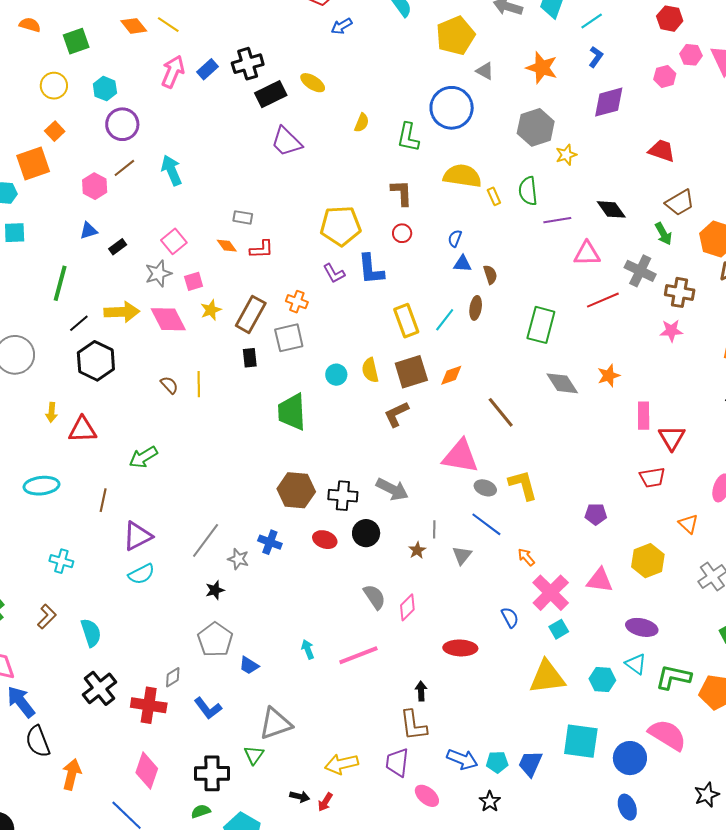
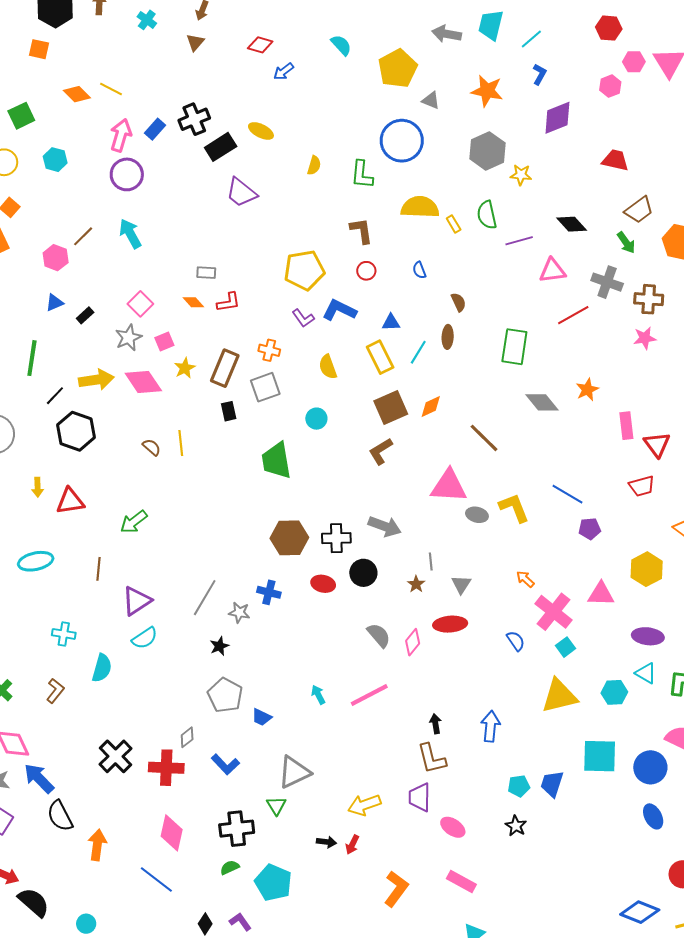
purple circle: (122, 124) -> (127, 174), moved
yellow star: (566, 155) -> (521, 175), turned 30
blue semicircle: (455, 238) -> (419, 270), turned -36
blue triangle: (462, 264) -> (391, 322), moved
blue L-shape: (371, 269) -> (339, 310), turned 128
yellow semicircle: (370, 370) -> (328, 367), moved
blue line: (486, 524) -> (568, 494), moved
cyan semicircle: (91, 633) -> (102, 668), moved, turned 40
red ellipse: (460, 648) -> (450, 624), moved
blue arrow: (462, 759) -> (490, 726), moved, turned -100

